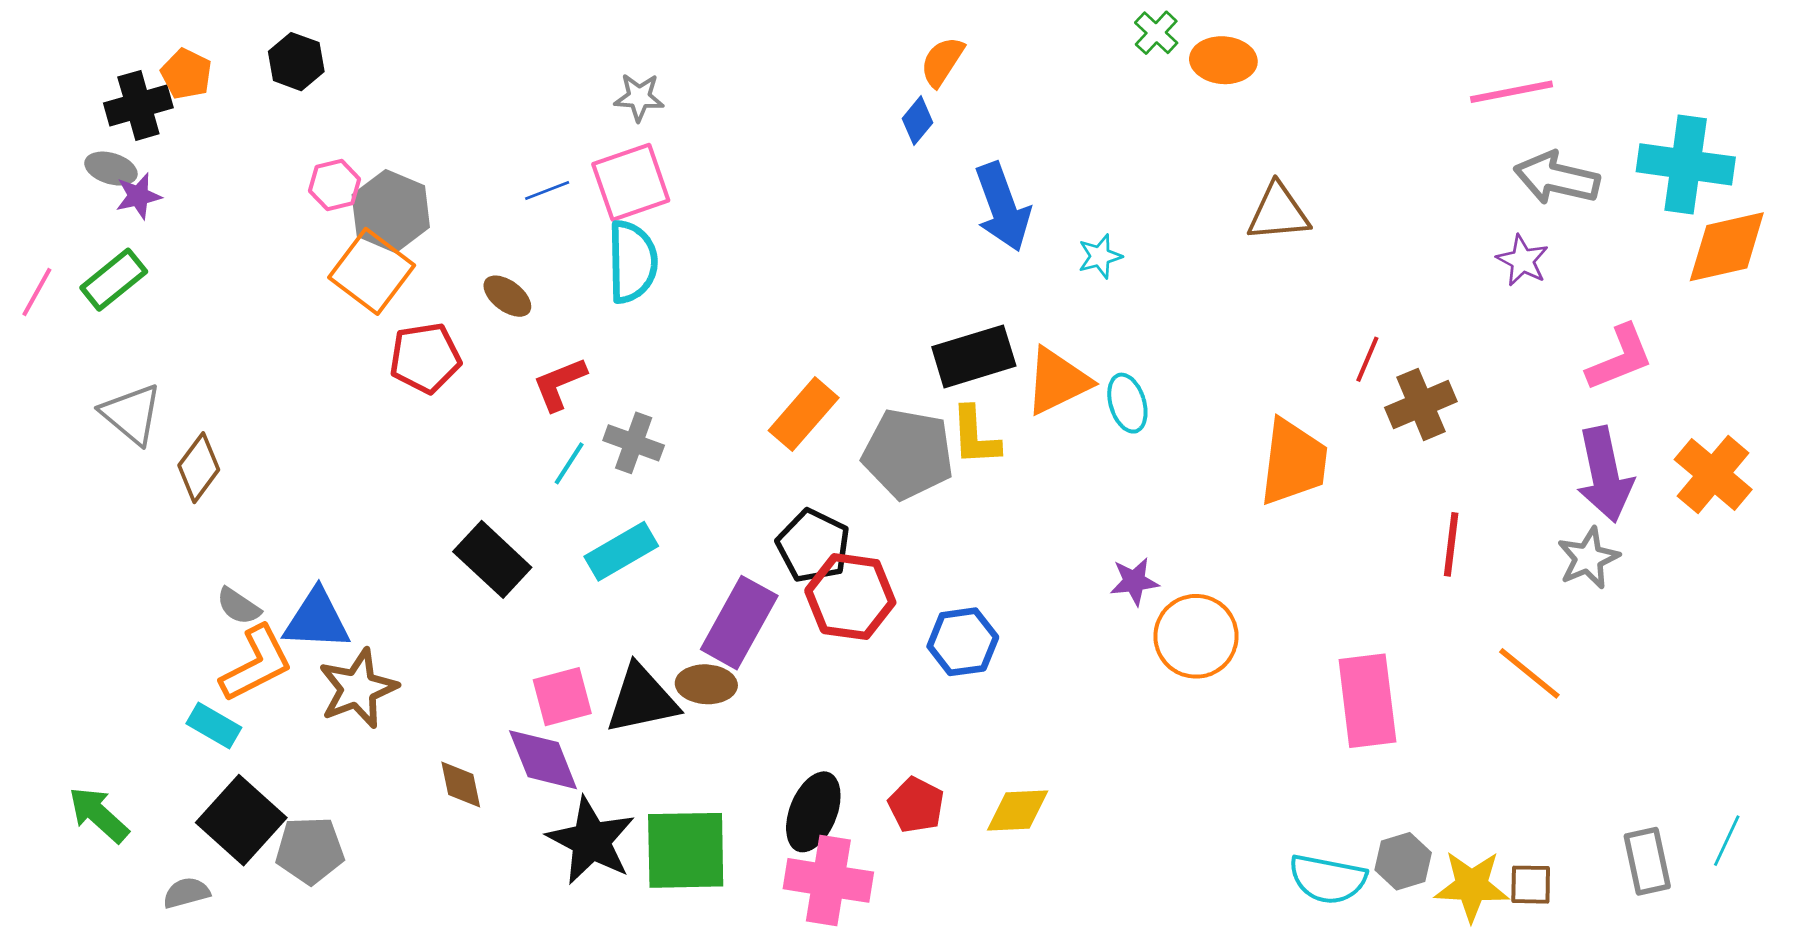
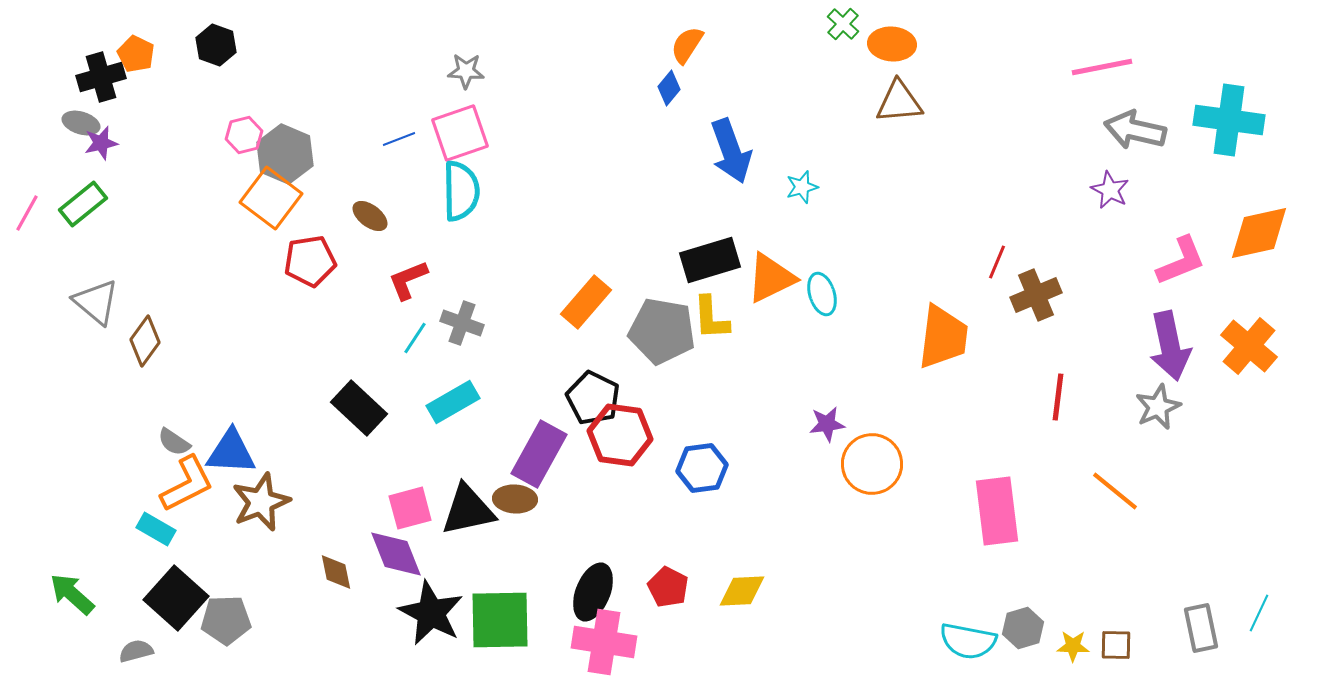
brown triangle: (1278, 212) -> (899, 102), moved
orange diamond: (1727, 247) -> (1259, 233), moved
yellow star: (1472, 886) -> (1073, 646), size x0.6

